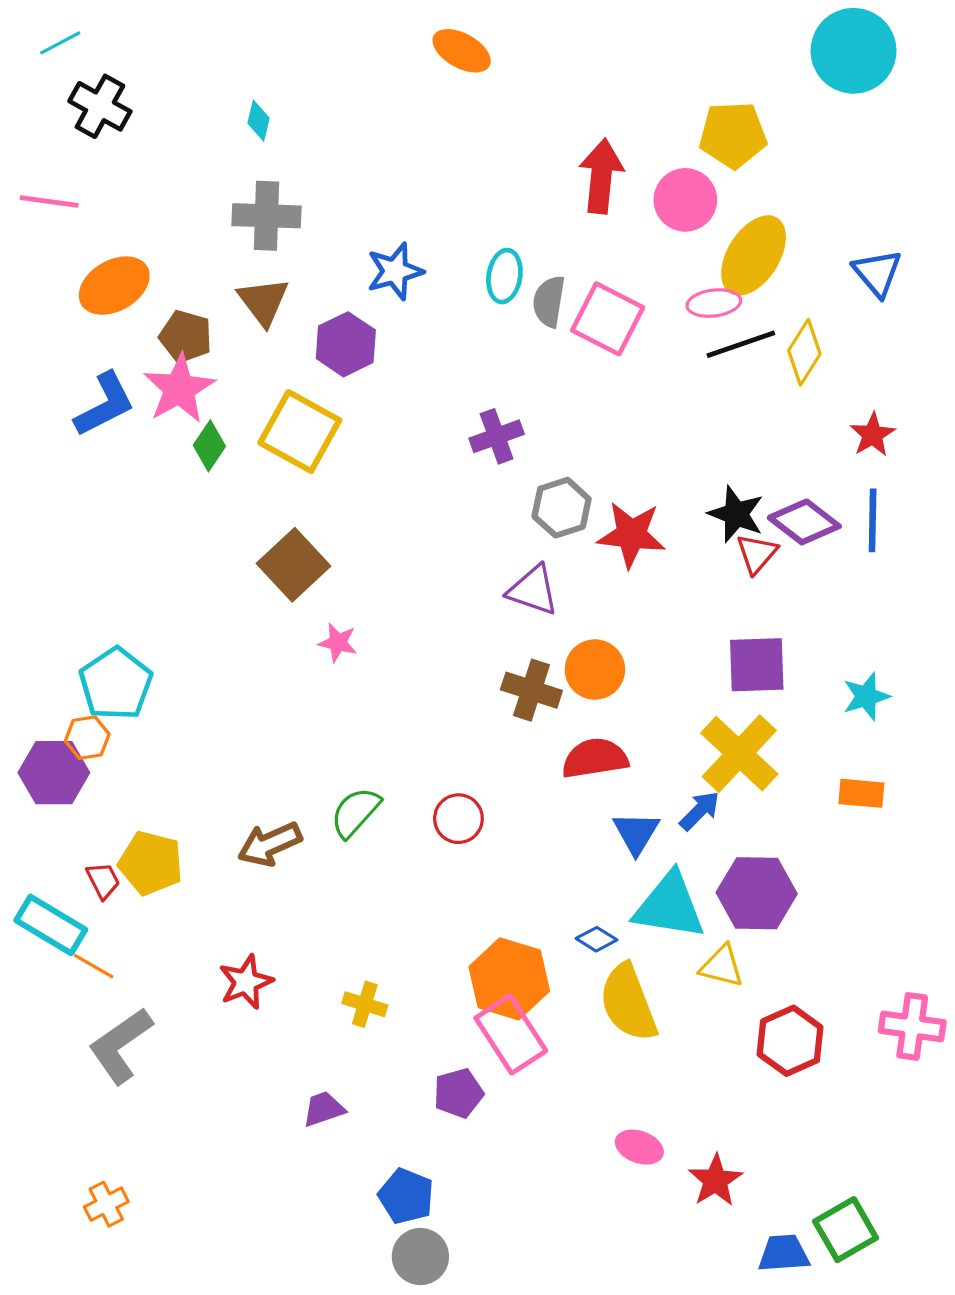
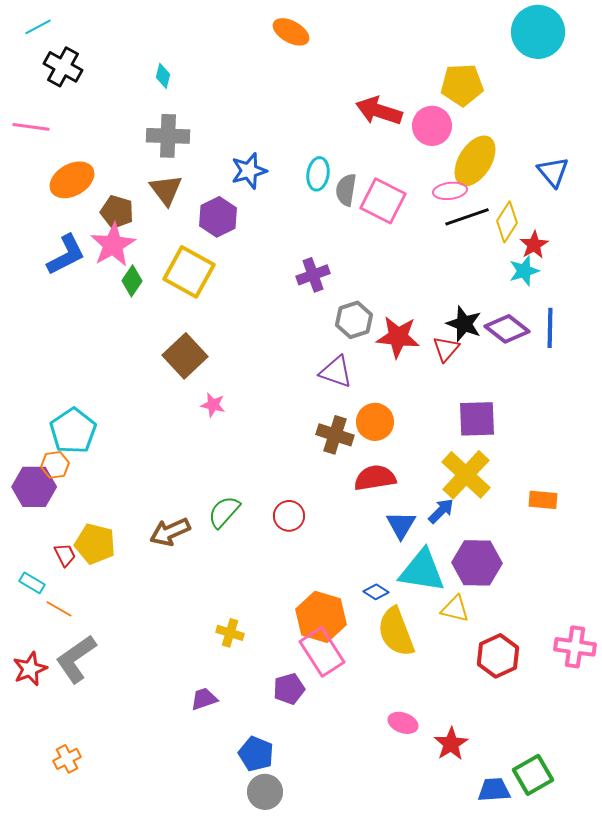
red arrow: (601, 176) -> (379, 111), turned -78
red star: (873, 435) -> (534, 245), moved
red triangle: (757, 554) -> (446, 349), moved
cyan star: (866, 696) -> (524, 271), moved
cyan rectangle: (51, 925) -> (32, 583), size x0.6
red star: (246, 982) -> (30, 669), moved

